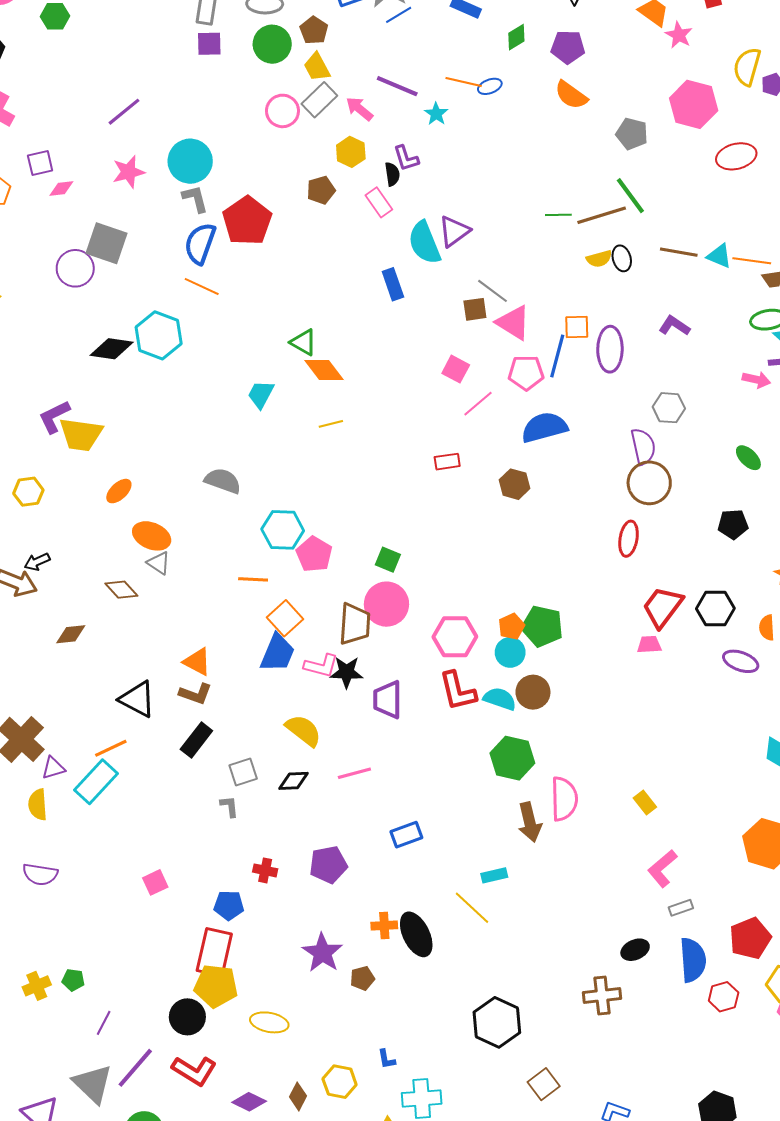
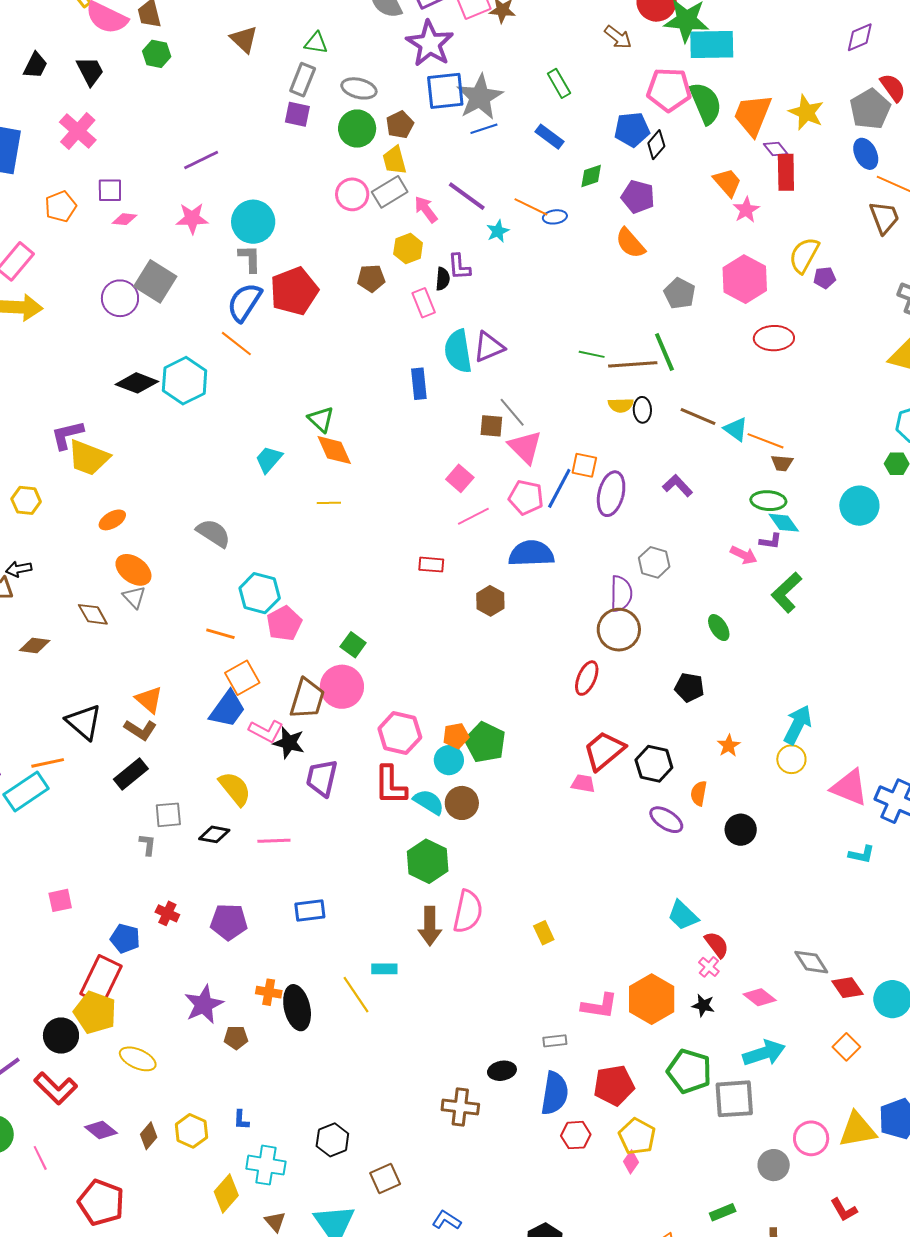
pink L-shape: (662, 869) -> (599, 1006), moved, turned -144
black hexagon: (497, 1022) -> (332, 1140), moved, size x0.7

